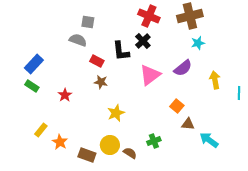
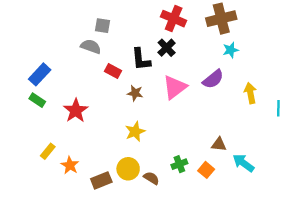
brown star: (101, 82) -> (135, 93), moved
red star: (65, 95) -> (76, 111), size x1.5
orange square: (177, 106) -> (206, 170), moved
brown rectangle: (87, 155) -> (101, 180), turned -42

